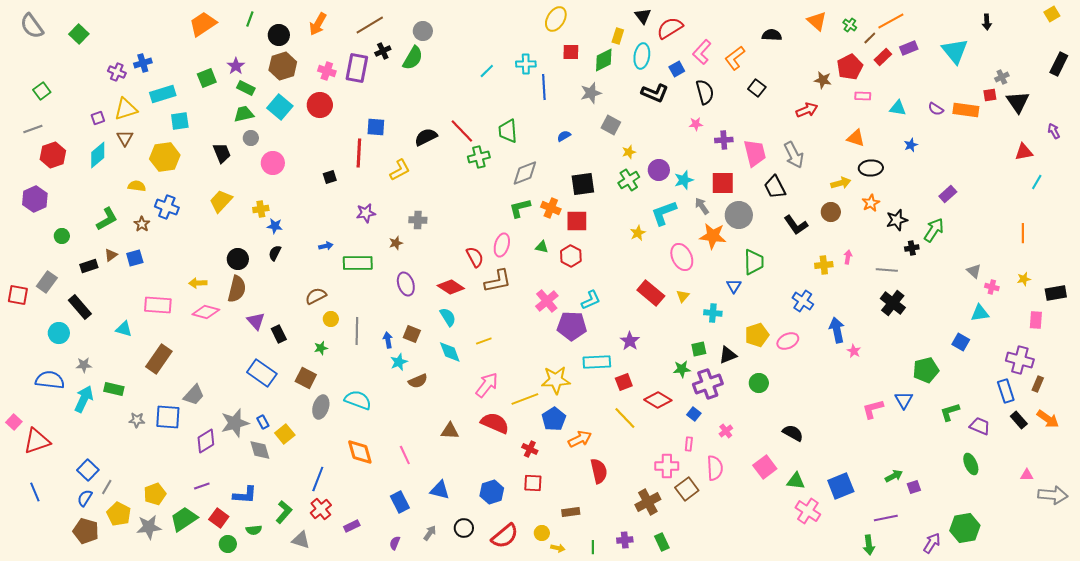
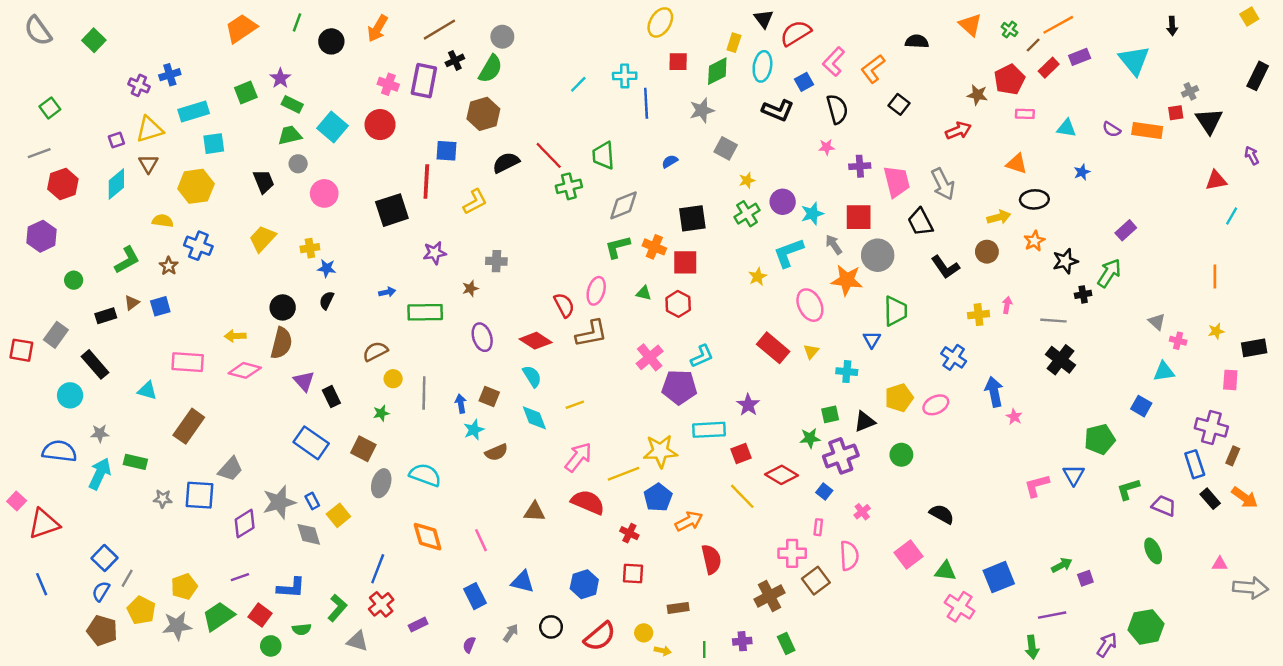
brown hexagon: (283, 66) -> (483, 114), moved
black square: (330, 177) -> (392, 210), size x2.0

